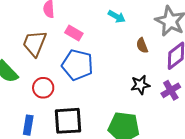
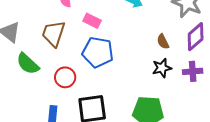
brown semicircle: (142, 46) -> (163, 41), moved
purple cross: (171, 90) -> (193, 71), turned 30

